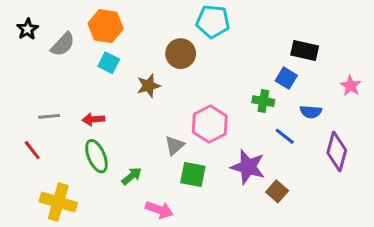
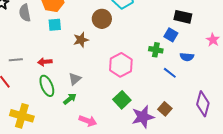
gray semicircle: (63, 44) -> (25, 13), turned 126
cyan square: (109, 63) -> (55, 25), turned -32
gray triangle: (175, 145) -> (75, 79), moved
purple diamond: (337, 152) -> (203, 104), moved
purple star: (248, 167) -> (143, 117), moved, turned -30
green square: (193, 175) -> (122, 100), moved, turned 36

